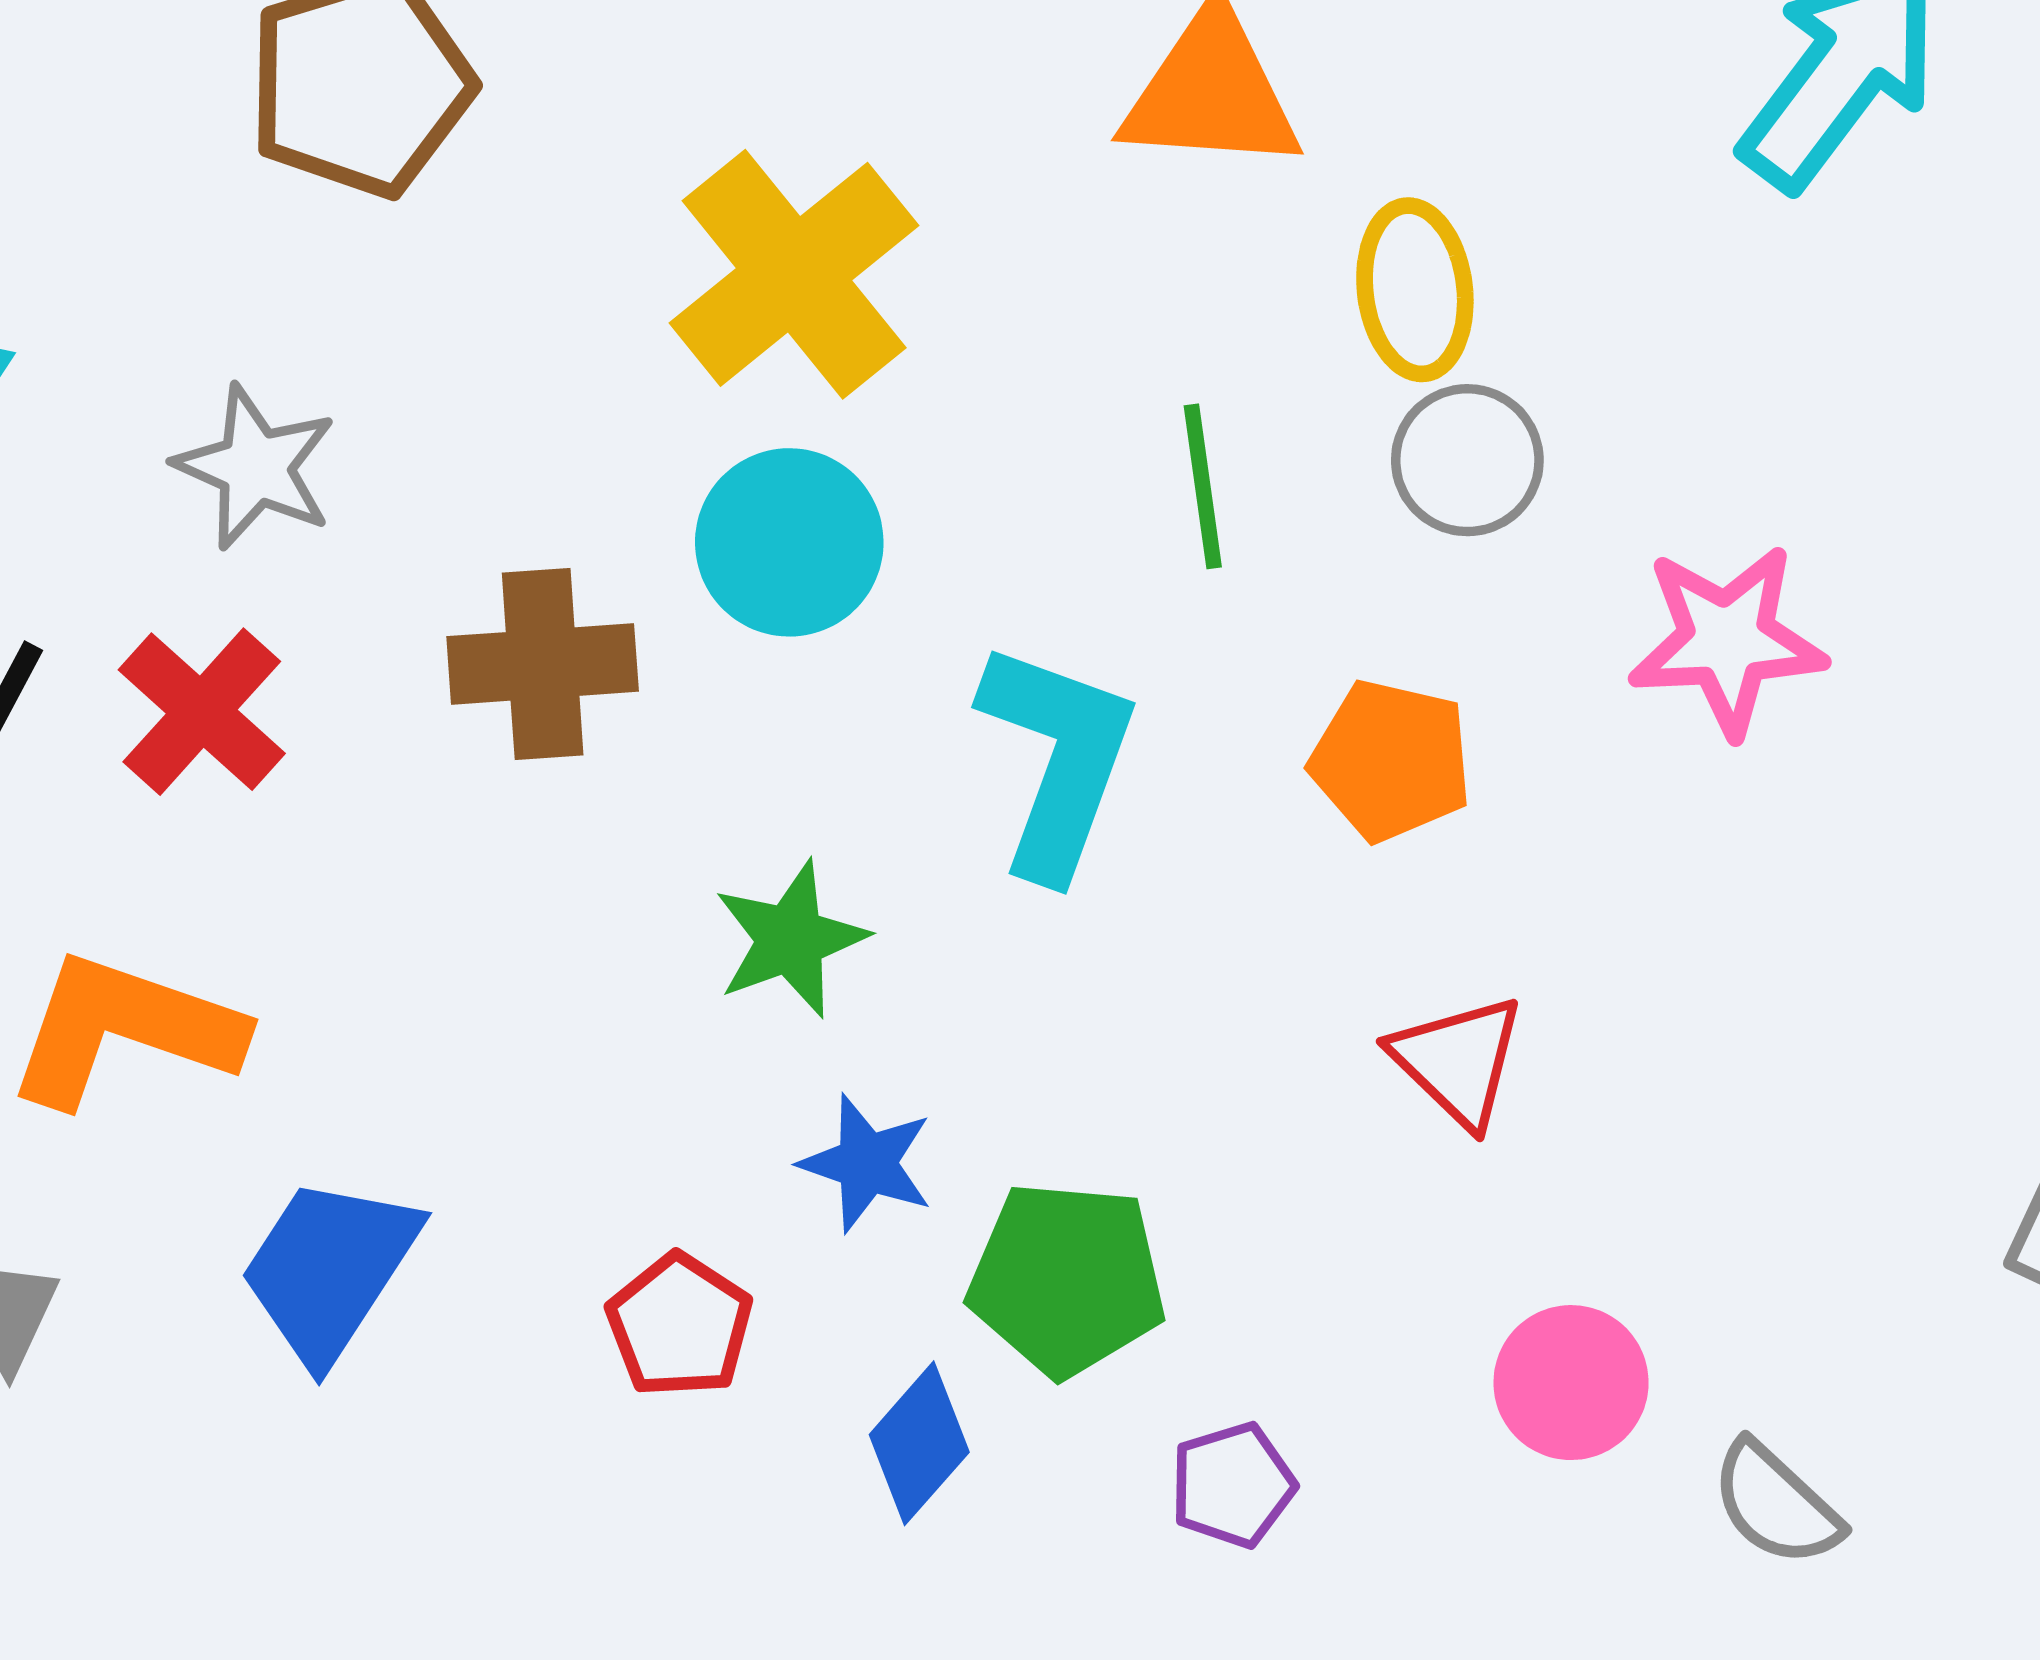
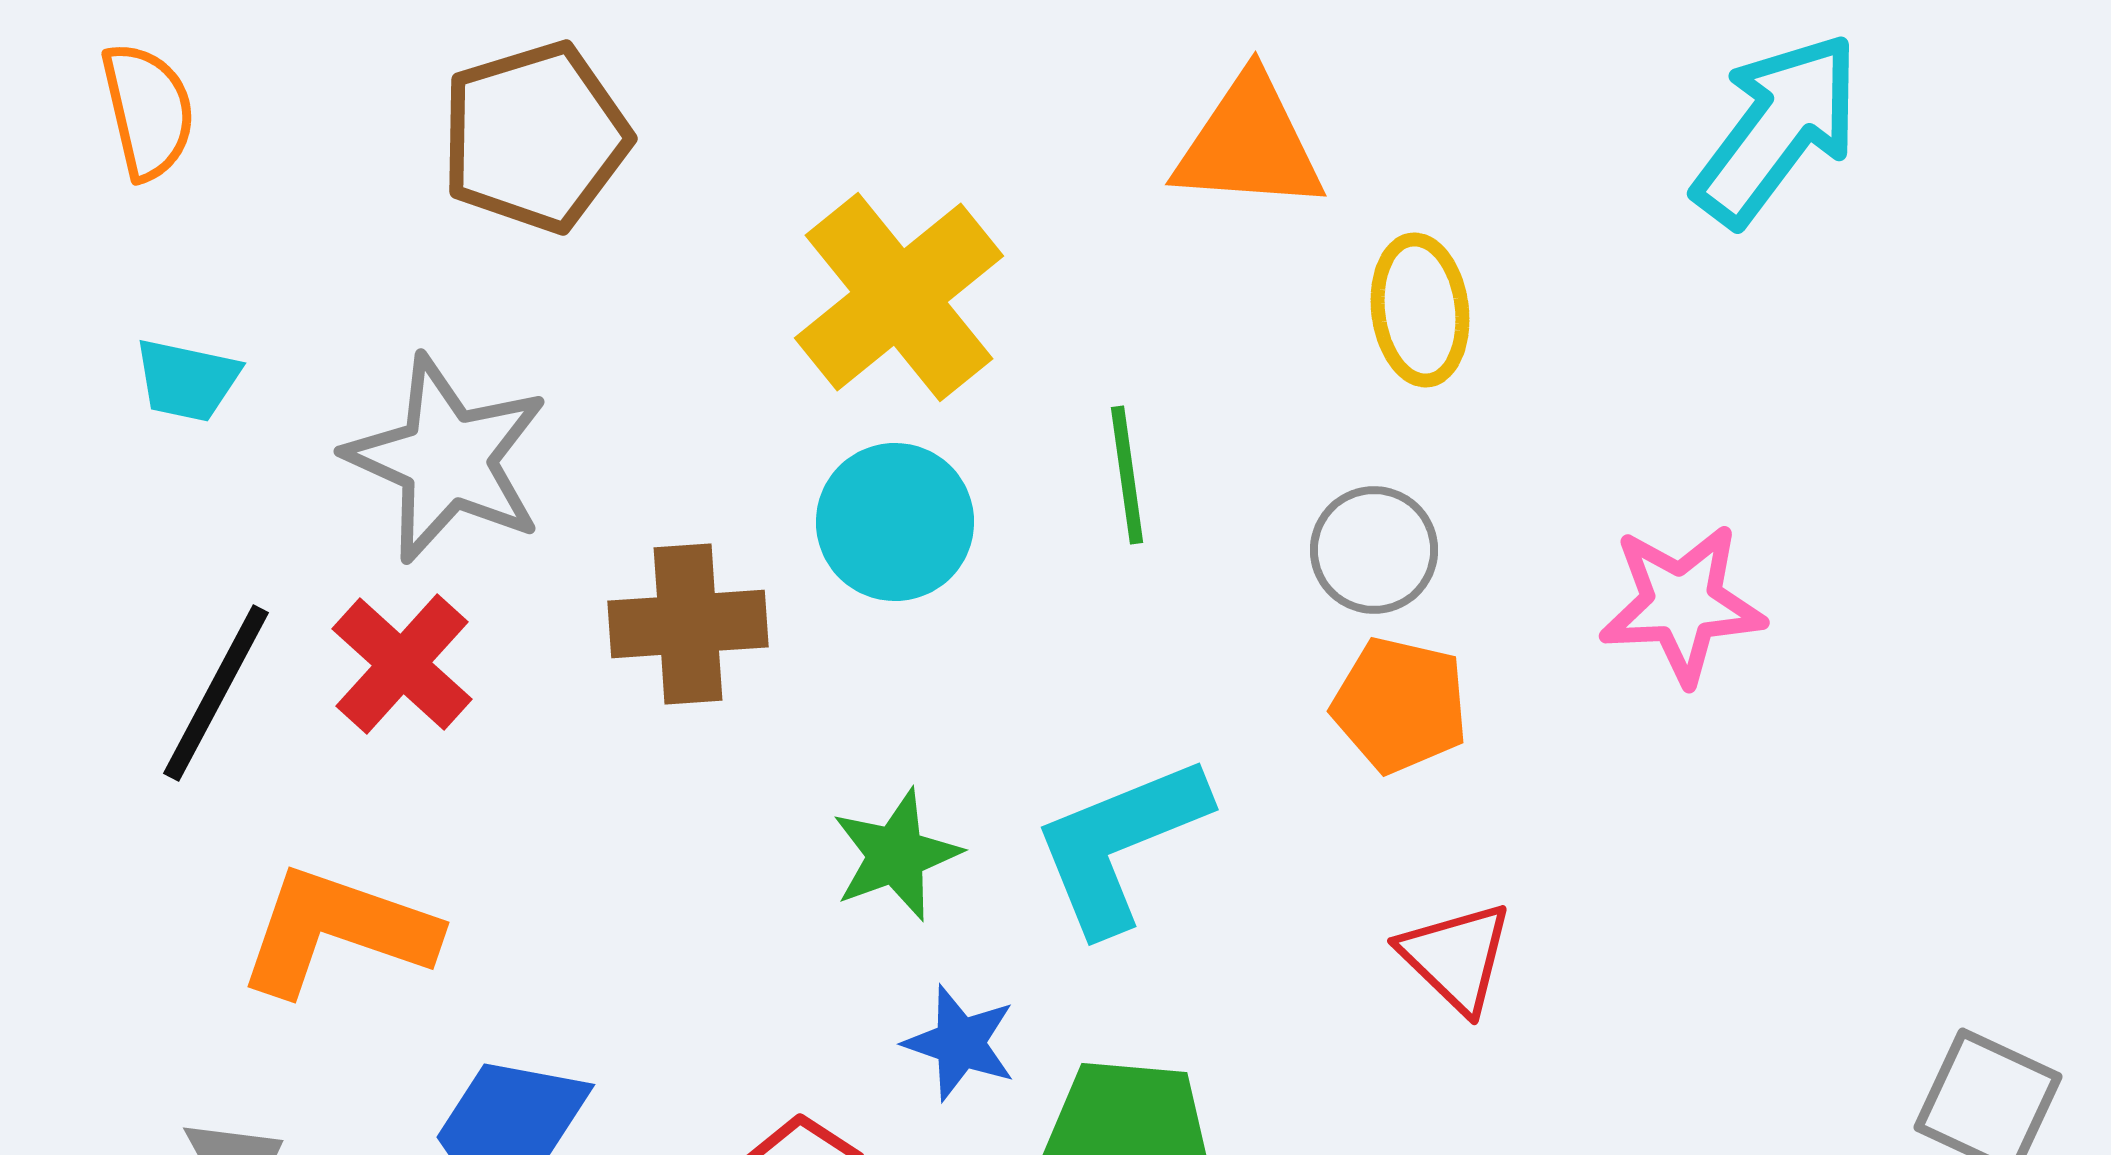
gray circle: (1467, 460) -> (1374, 550), moved
gray star: (255, 467) -> (447, 459), size x1.5
green line: (1203, 486) -> (1127, 475), moved
cyan L-shape: (1057, 759) -> (1120, 844), moved, turned -132

